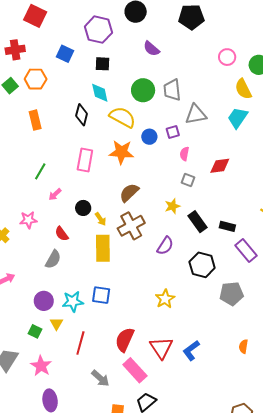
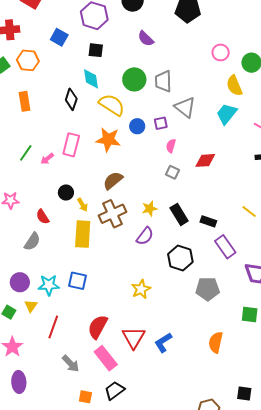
gray triangle: (196, 114) -> (185, 107), turned 45
pink arrow: (55, 194) -> (47, 159), moved
yellow star: (172, 206) -> (150, 209), moved
orange semicircle: (243, 346) -> (216, 342), size x1.5

